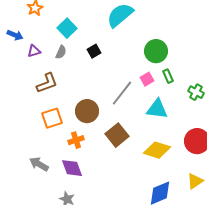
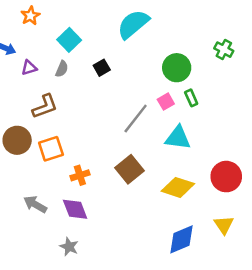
green cross: (196, 92) -> (224, 50), moved
brown circle: (87, 111) -> (17, 140), moved
yellow triangle: (195, 181) -> (224, 225), turned -30

